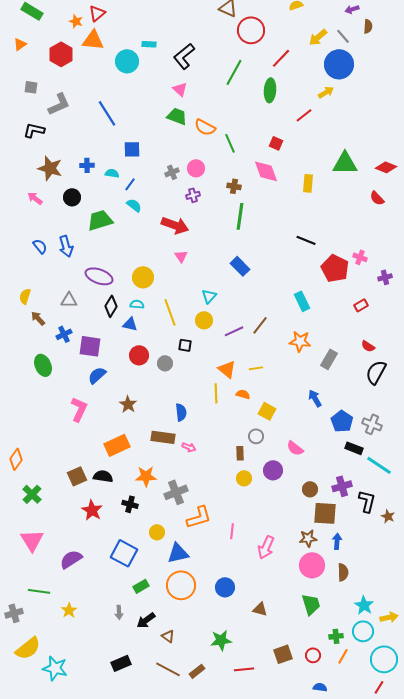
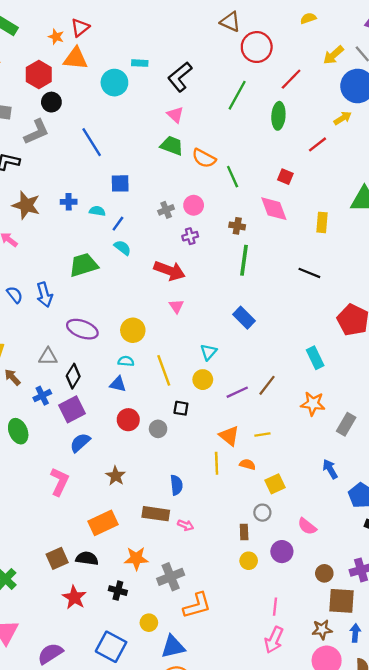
black circle: (72, 197) -> (51, 102), moved
black line: (306, 240) -> (309, 273), moved
black diamond: (111, 306) -> (73, 376), moved
purple square: (90, 346) -> (72, 409), turned -35
yellow square: (267, 411) -> (275, 484), turned 36
pink line: (232, 531) -> (275, 607), moved

